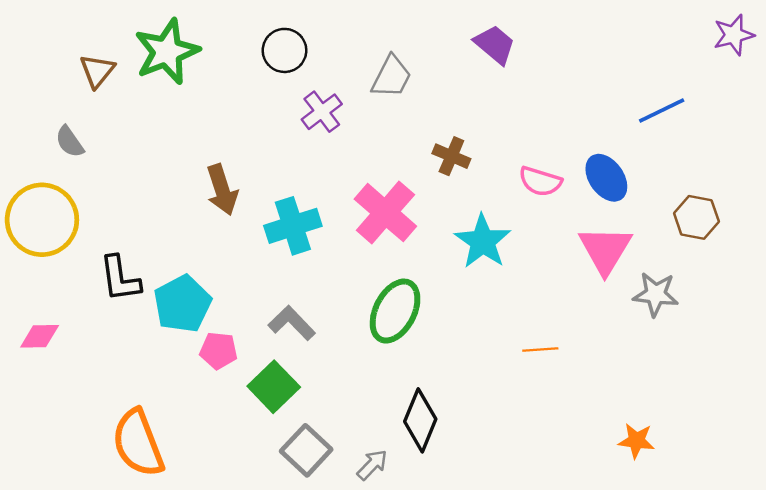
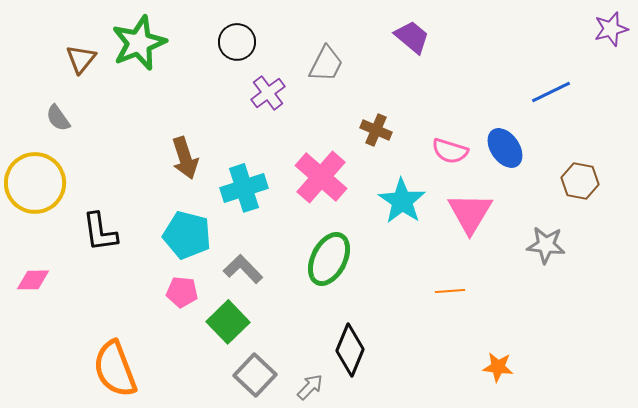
pink triangle: (605, 250) -> (470, 213), moved
cyan pentagon: (182, 304) -> (187, 235), moved, turned -30
orange star: (636, 441) -> (498, 367), moved

